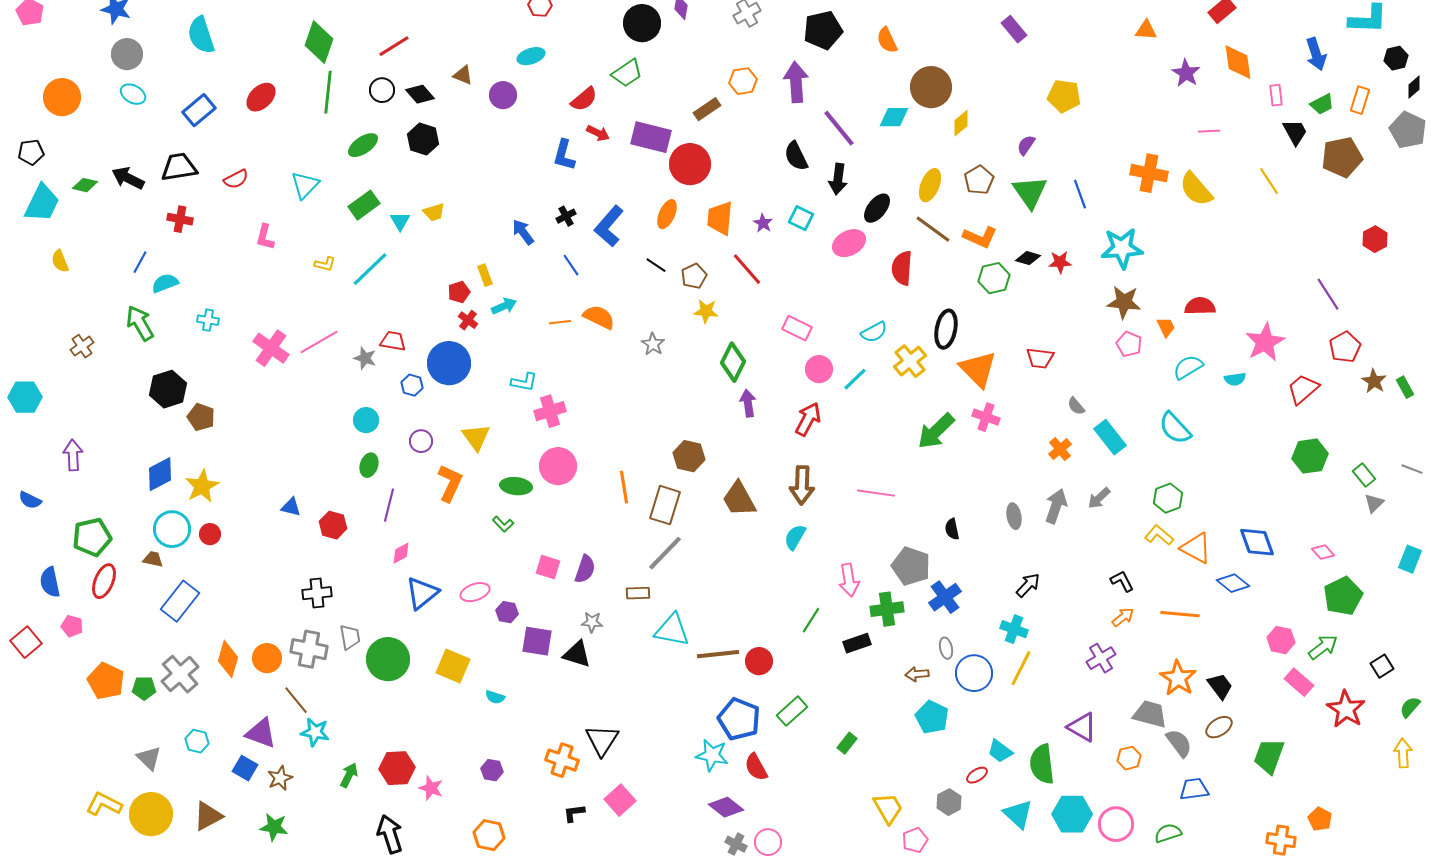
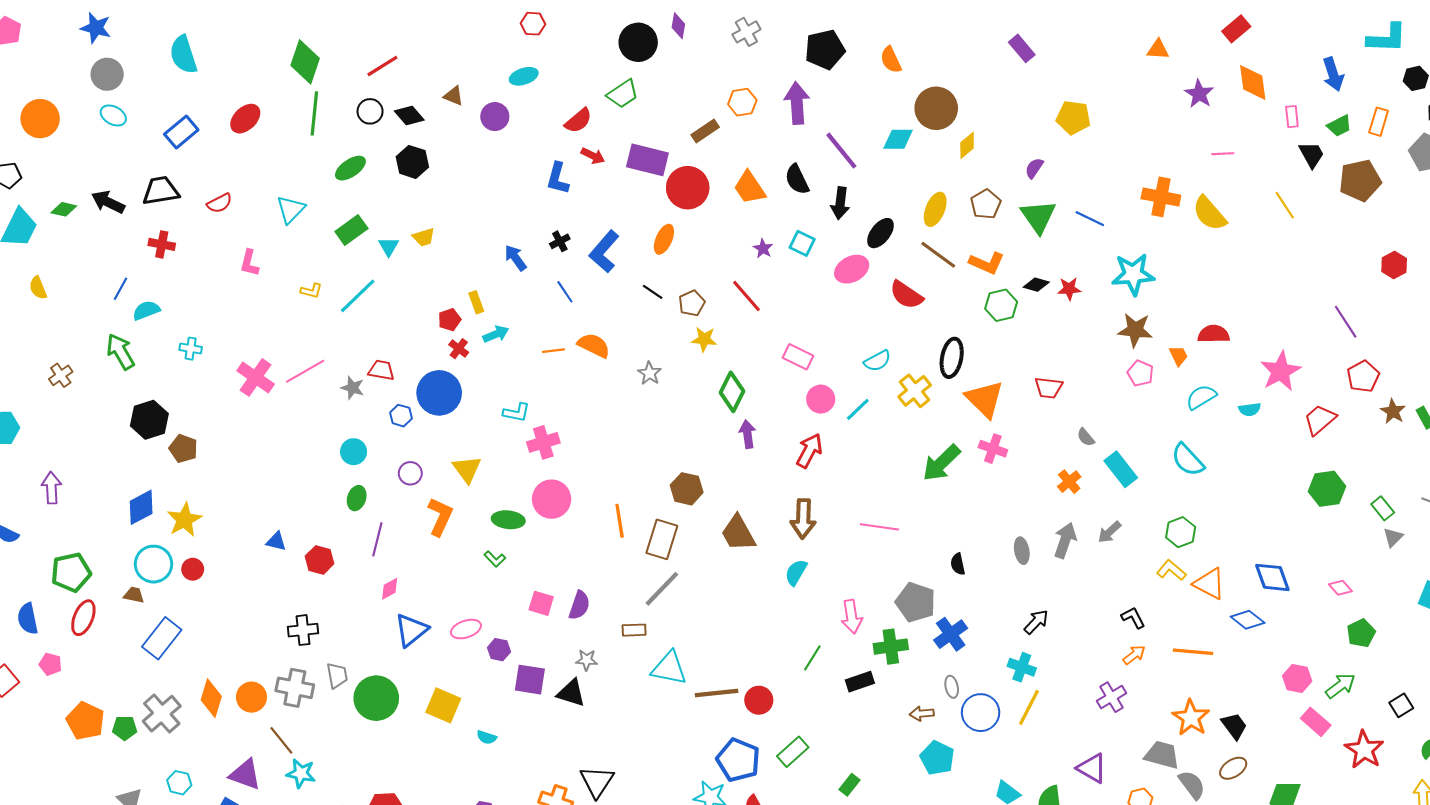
blue line: (1080, 194) -> (1090, 219), turned -44
orange trapezoid: (720, 218) -> (750, 188), moved, turned -39
red semicircle: (902, 268) -> (906, 295), turned -60
green pentagon: (1343, 596) -> (1361, 633), size x0.7

